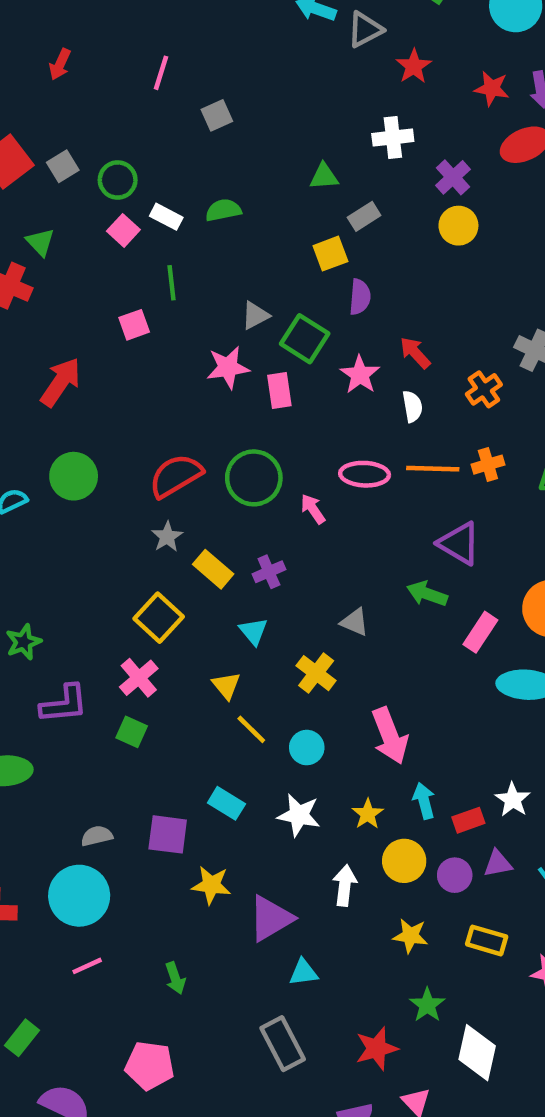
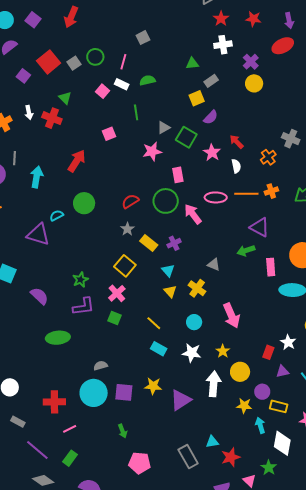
red arrow: (60, 64) -> (71, 17), size x1.5
red star: (414, 66) -> (221, 19), moved
pink line: (161, 73) -> (123, 62), moved
red star: (492, 88) -> (253, 19), moved
green circle: (118, 180) -> (95, 57), moved
green line: (172, 283) -> (136, 112), moved
purple semicircle: (360, 297) -> (211, 117), turned 42
pink rectangle: (279, 391) -> (178, 175), moved
red semicircle: (176, 476) -> (130, 201), size x0.7
pink arrow: (313, 509) -> (193, 214), size x1.5
green arrow: (427, 594) -> (246, 251), turned -36
pink rectangle: (480, 632) -> (271, 267), turned -36
green star: (24, 642) -> (80, 280), moved
yellow triangle: (226, 686) -> (170, 291), moved
yellow line: (251, 729) -> (154, 323), moved
cyan arrow: (424, 801) -> (260, 425), moved
red rectangle: (468, 820) -> (268, 352), turned -48
purple square: (168, 834) -> (124, 392), moved
purple circle: (455, 875) -> (262, 392), moved
white arrow: (345, 885) -> (214, 384), size x1.4
pink line: (87, 966) -> (70, 429), moved
cyan triangle: (303, 972) -> (212, 442), moved
green arrow: (175, 978) -> (123, 431), moved
green star: (427, 1005) -> (269, 468), moved
white diamond: (477, 1053) -> (282, 443), moved
pink pentagon: (150, 1065) -> (140, 463), moved

